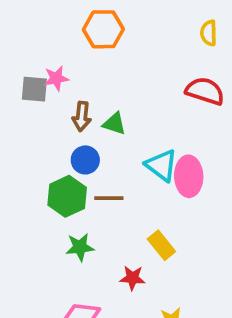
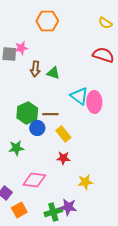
yellow semicircle: (209, 33) -> (105, 23), turned -56
blue circle: (85, 160) -> (37, 128), moved
yellow rectangle: (161, 245) -> (63, 134), moved
green star: (80, 247) -> (16, 148), moved

